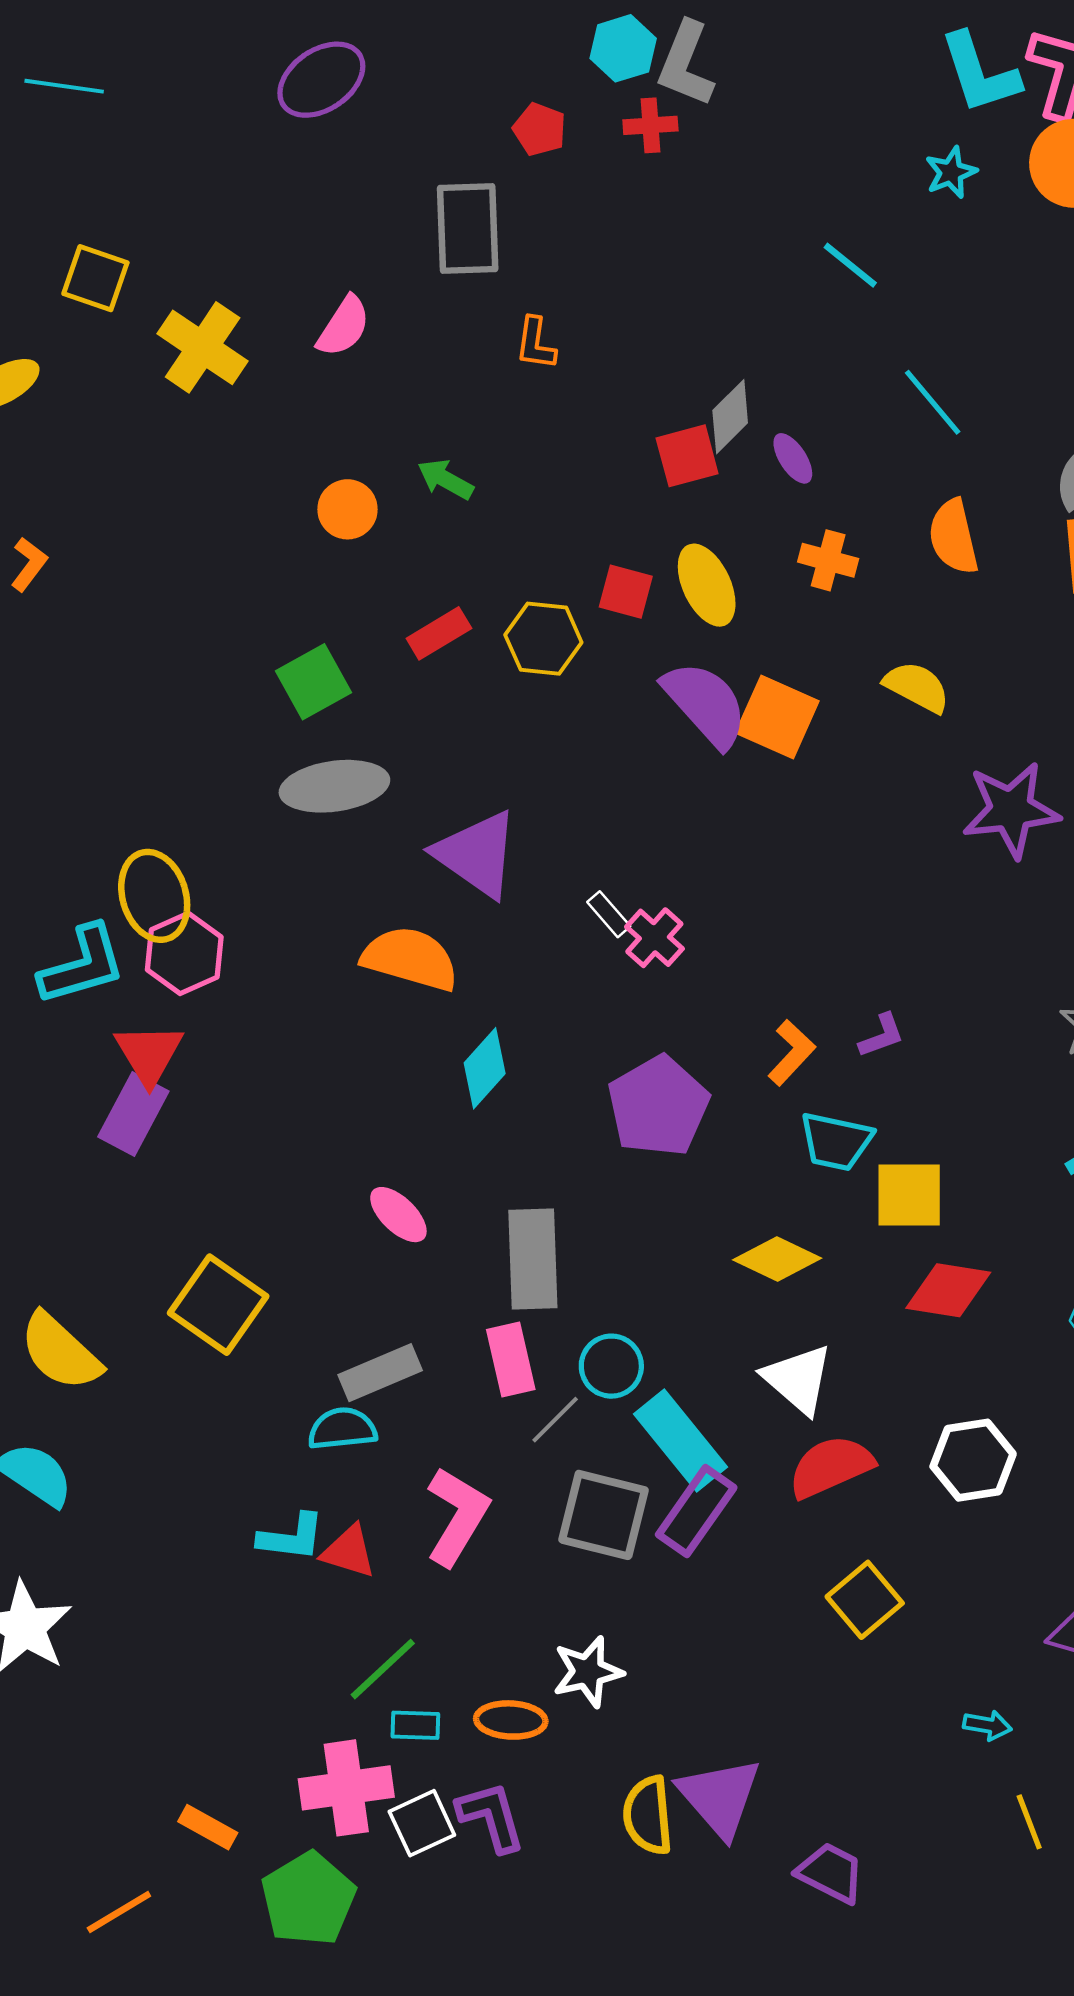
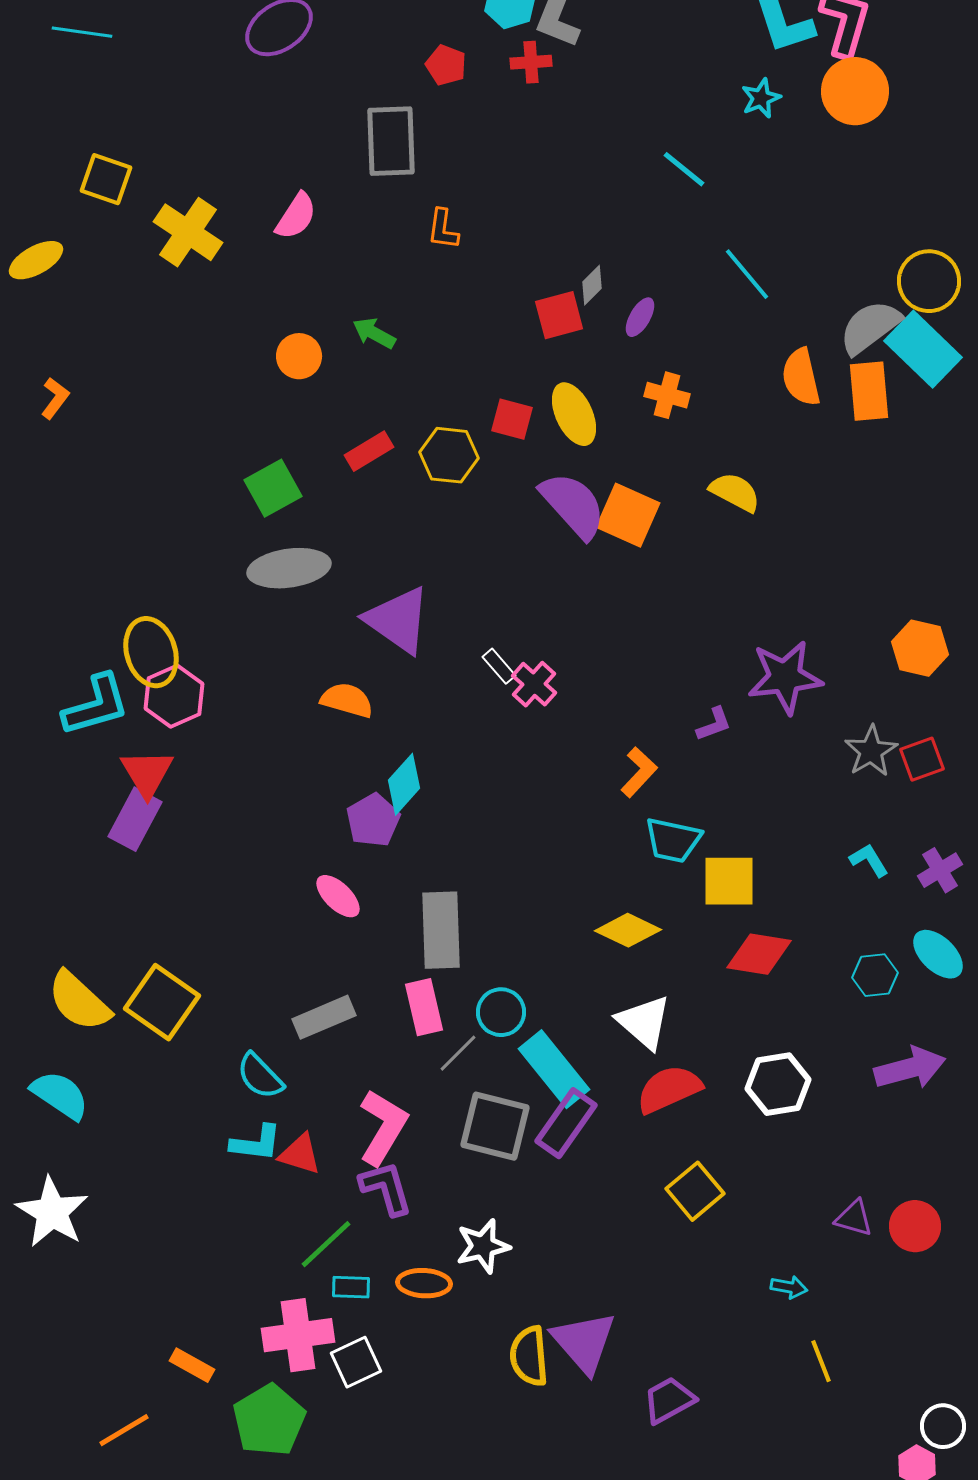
gray diamond: (730, 417) -> (592, 285), size x0.7
purple ellipse: (793, 458) -> (640, 317), turned 63
orange semicircle: (953, 537) -> (801, 377), moved
purple star: (1011, 810) -> (785, 677), moved
orange semicircle: (410, 959) -> (347, 700), size x0.7
purple L-shape: (882, 1036) -> (714, 724), moved
purple pentagon: (658, 1106) -> (373, 820), moved, size x0.7
yellow square: (218, 1305) -> (162, 1002), moved
cyan semicircle: (342, 1429) -> (260, 1076), moved, turned -128
purple L-shape: (491, 1817) -> (386, 1188), moved
purple trapezoid: (831, 1873) -> (669, 1400), turned -56

